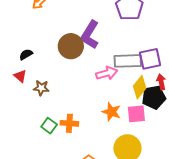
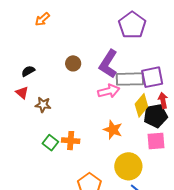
purple L-shape: (90, 35) -> (108, 64), moved
brown circle: (71, 46) -> (73, 63), size x0.6
pink square: (136, 114) -> (156, 141), moved

